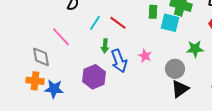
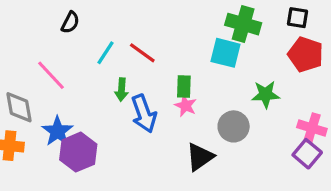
green rectangle: (153, 12) -> (184, 86), moved
purple hexagon: (94, 77) -> (78, 152), moved
blue star: (54, 89) -> (57, 131), moved, turned 30
black triangle: (180, 89) -> (200, 157), moved

